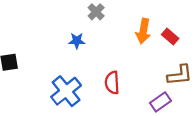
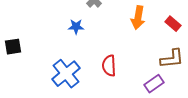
red rectangle: (170, 36) -> (173, 24), moved

